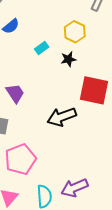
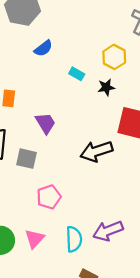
cyan rectangle: (42, 48) -> (77, 74), turned 64
pink pentagon: (20, 159) -> (49, 197), size x0.7

